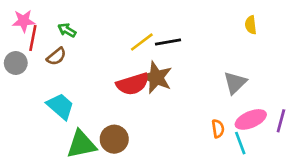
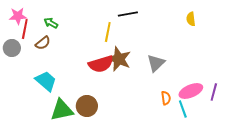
yellow line: (142, 42) -> (108, 32), turned -42
black line: (168, 42) -> (128, 14), moved
gray triangle: (235, 83) -> (156, 63), moved

